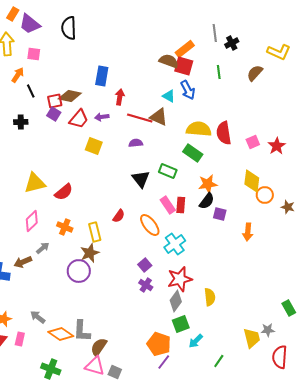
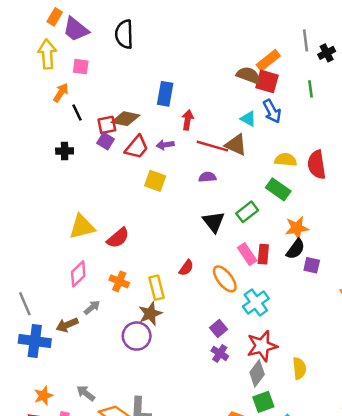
yellow semicircle: (199, 129) -> (286, 160), size x0.7
green rectangle: (168, 171) -> (247, 212), turned -60

